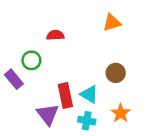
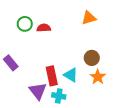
green circle: (31, 60) -> (25, 24), moved
orange star: (121, 113) -> (98, 77), moved
cyan cross: (87, 121) -> (59, 96), moved

